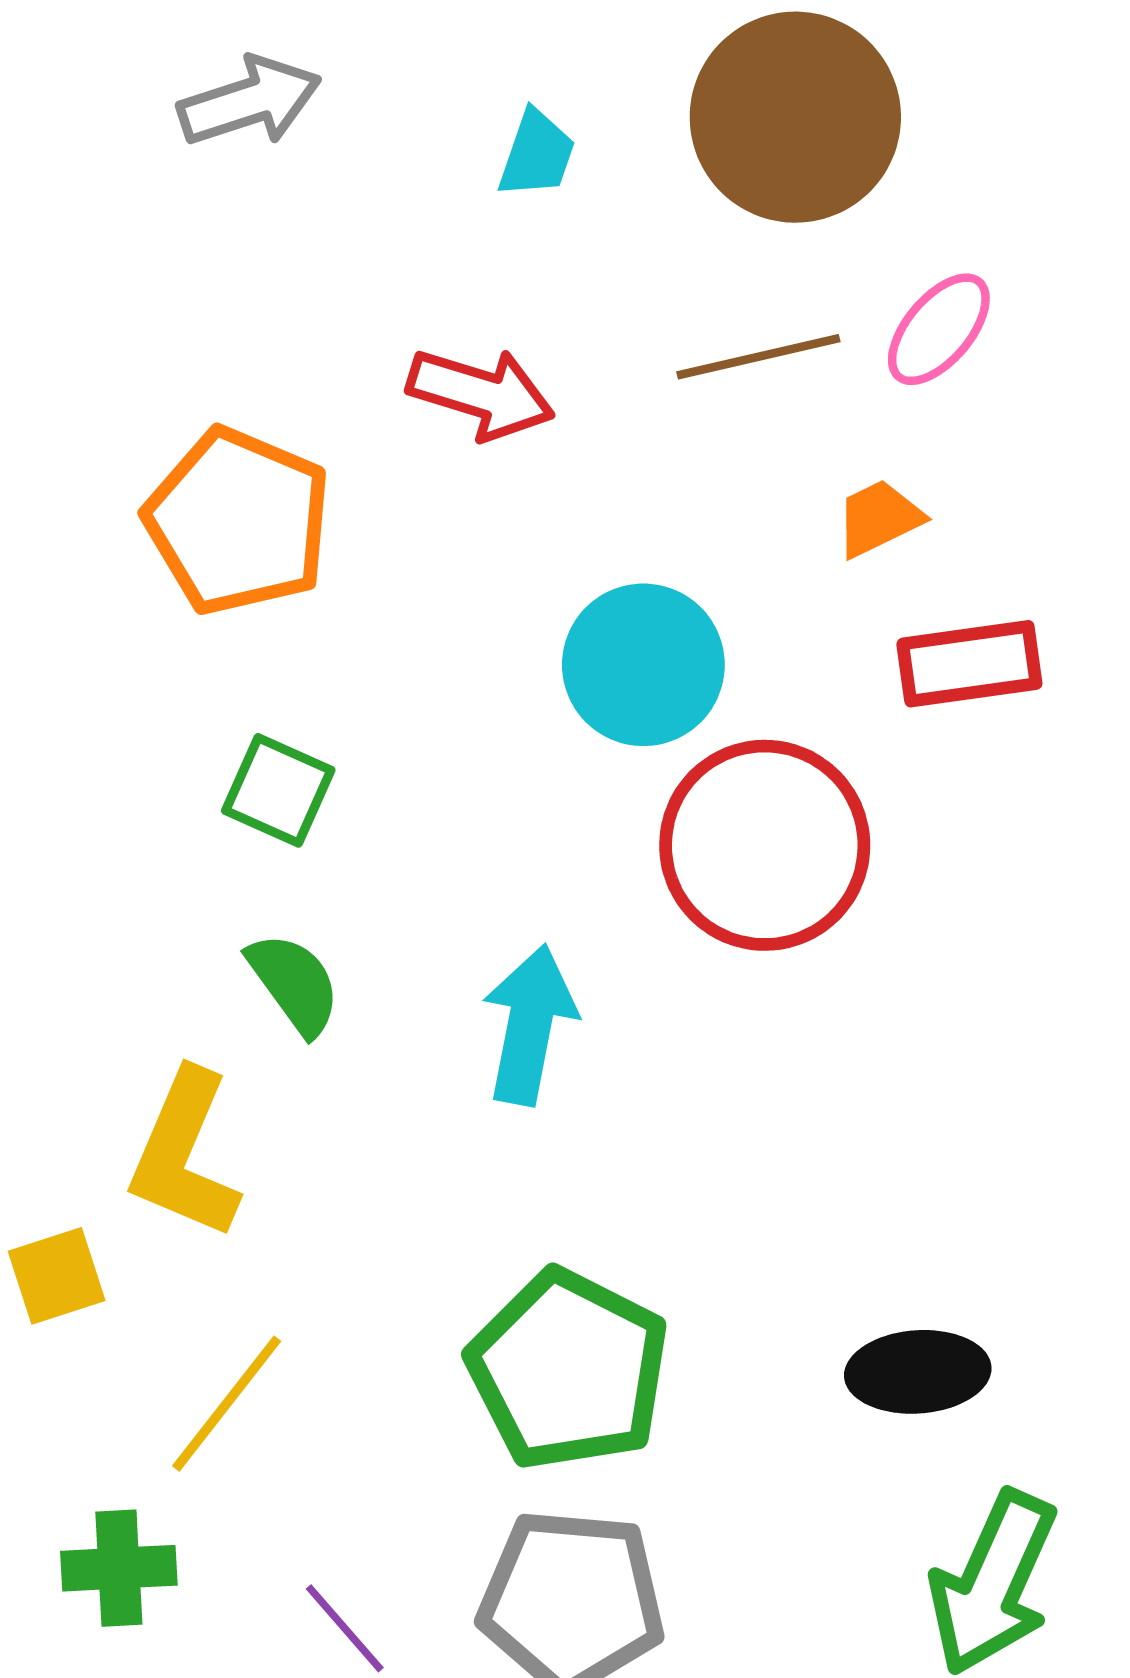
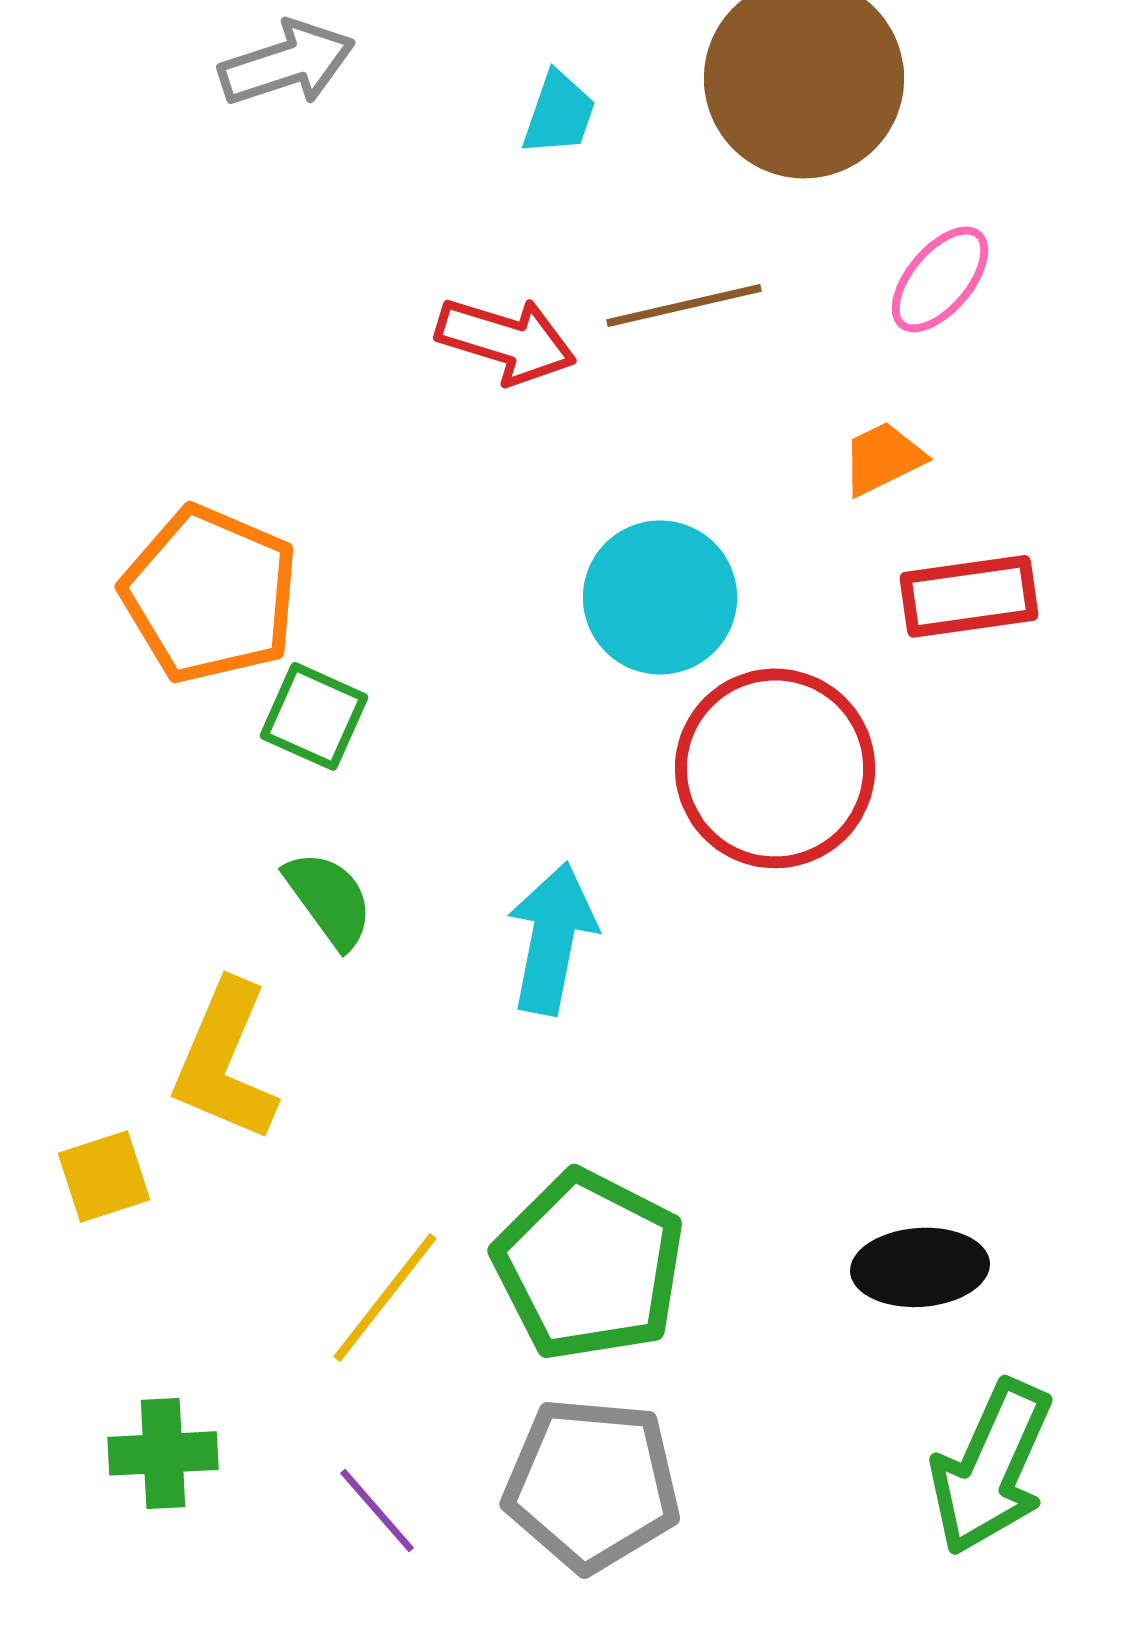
brown line: (758, 357) -> (684, 305), moved
orange pentagon: (238, 521) -> (210, 594), moved
yellow line: (227, 1404) -> (385, 1297), moved

